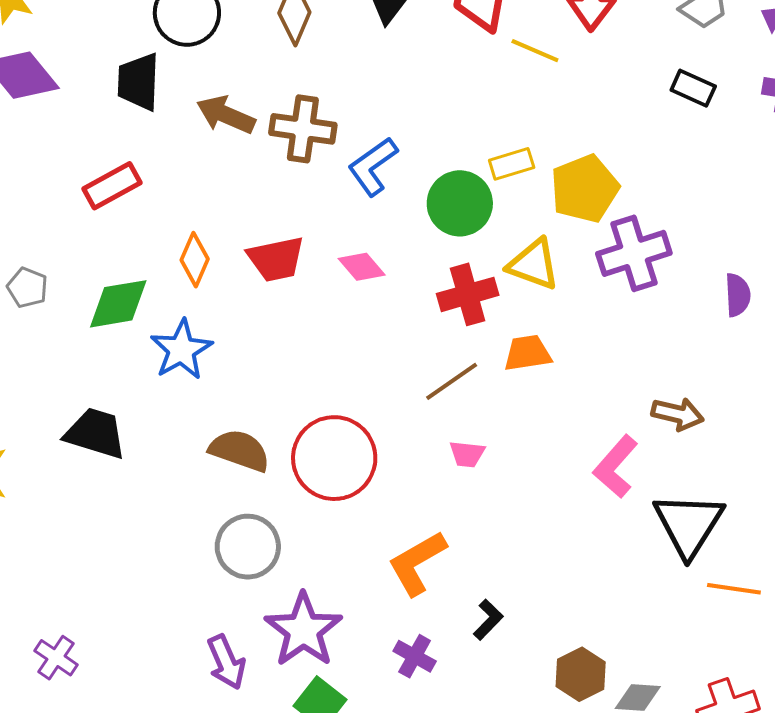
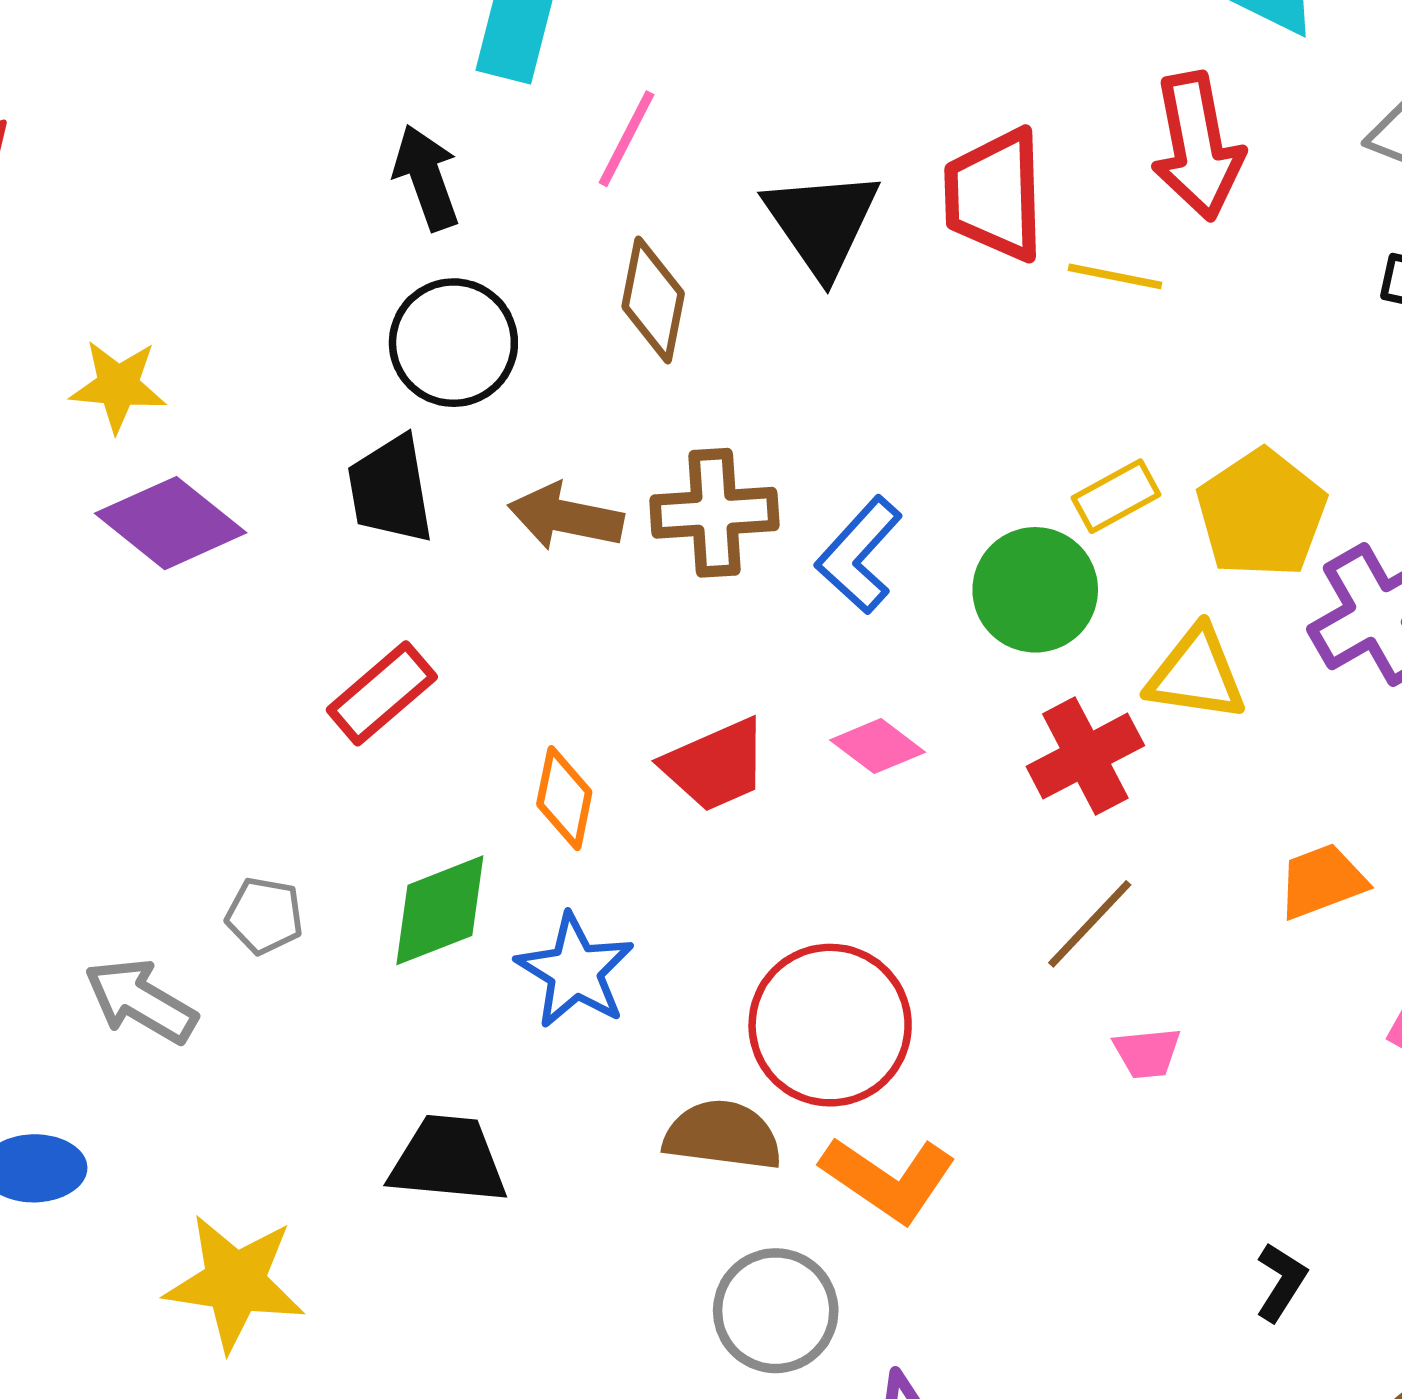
orange trapezoid: (528, 353) -> (1322, 881), moved
red circle: (334, 458) -> (830, 1025), moved
orange L-shape: (417, 563) -> (888, 1179), moved, turned -104
black L-shape: (488, 620) -> (1281, 1282), moved

